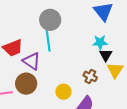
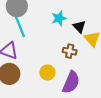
cyan star: (100, 42) -> (59, 18), moved

